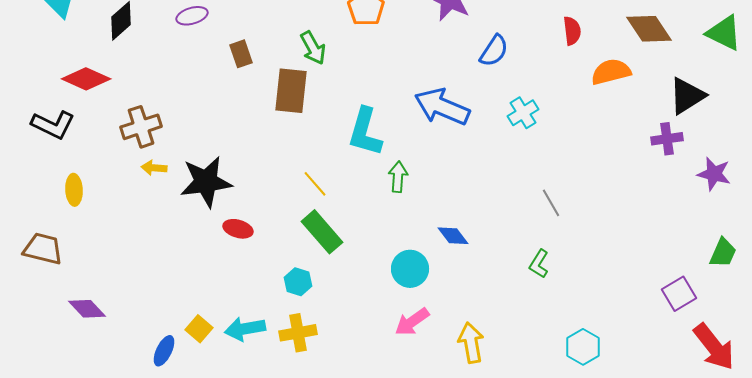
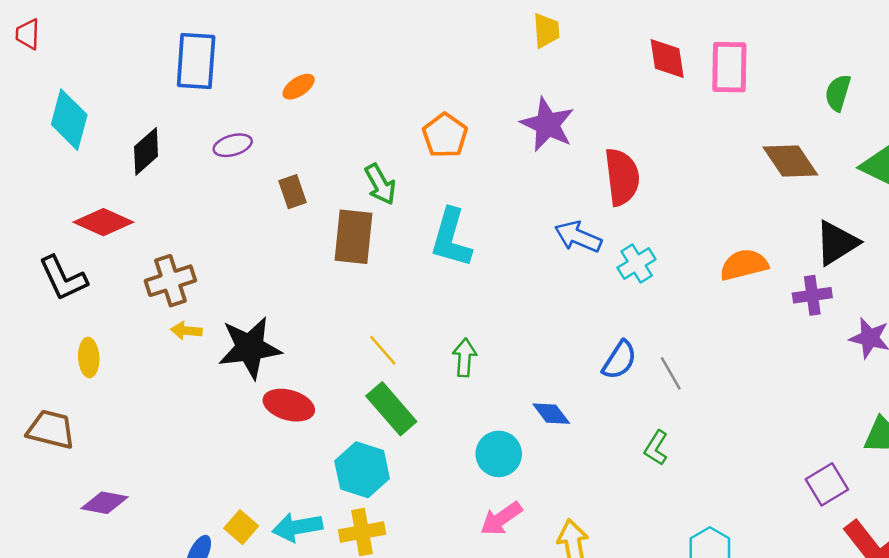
red semicircle: (572, 31) -> (622, 177), moved, size x1.6
blue semicircle: (494, 51) -> (619, 360), moved
orange semicircle: (611, 72) -> (744, 265), moved
blue arrow: (442, 107) -> (578, 237), moved, size x0.7
black L-shape: (53, 125) -> (63, 278), turned 39
cyan L-shape: (365, 132) -> (451, 238), moved
green arrow: (398, 177) -> (465, 358), moved
red ellipse: (238, 229) -> (289, 405), size x1.4
cyan hexagon: (298, 282) -> (362, 470), size x1.6
purple diamond: (87, 309) -> (105, 503), turned -36

